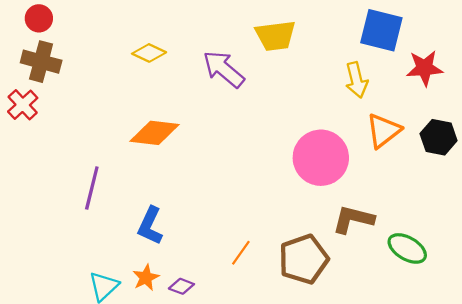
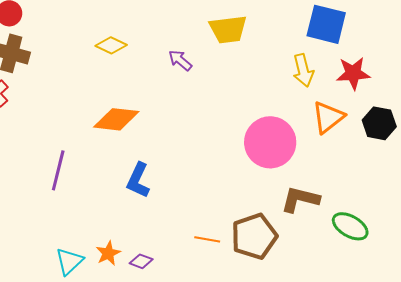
red star: (425, 68) -> (353, 73), moved
purple arrow: (224, 69) -> (180, 60), size x0.6
blue L-shape: (150, 226) -> (138, 180), moved
orange line: (241, 253) -> (207, 239), moved, turned 65

